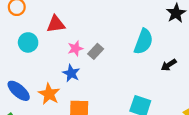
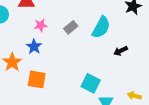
gray rectangle: (96, 51) -> (71, 27), moved

